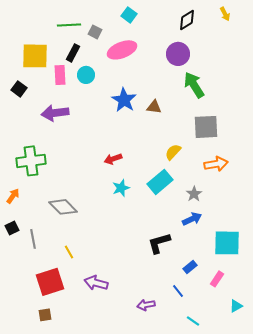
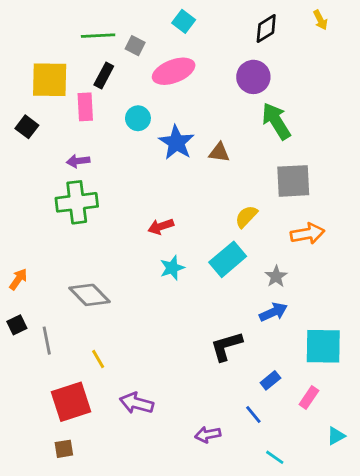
cyan circle: (86, 75) -> (138, 118), moved
purple arrow: (55, 113) -> (78, 161), size x0.6
green cross: (31, 161) -> (77, 202), moved

